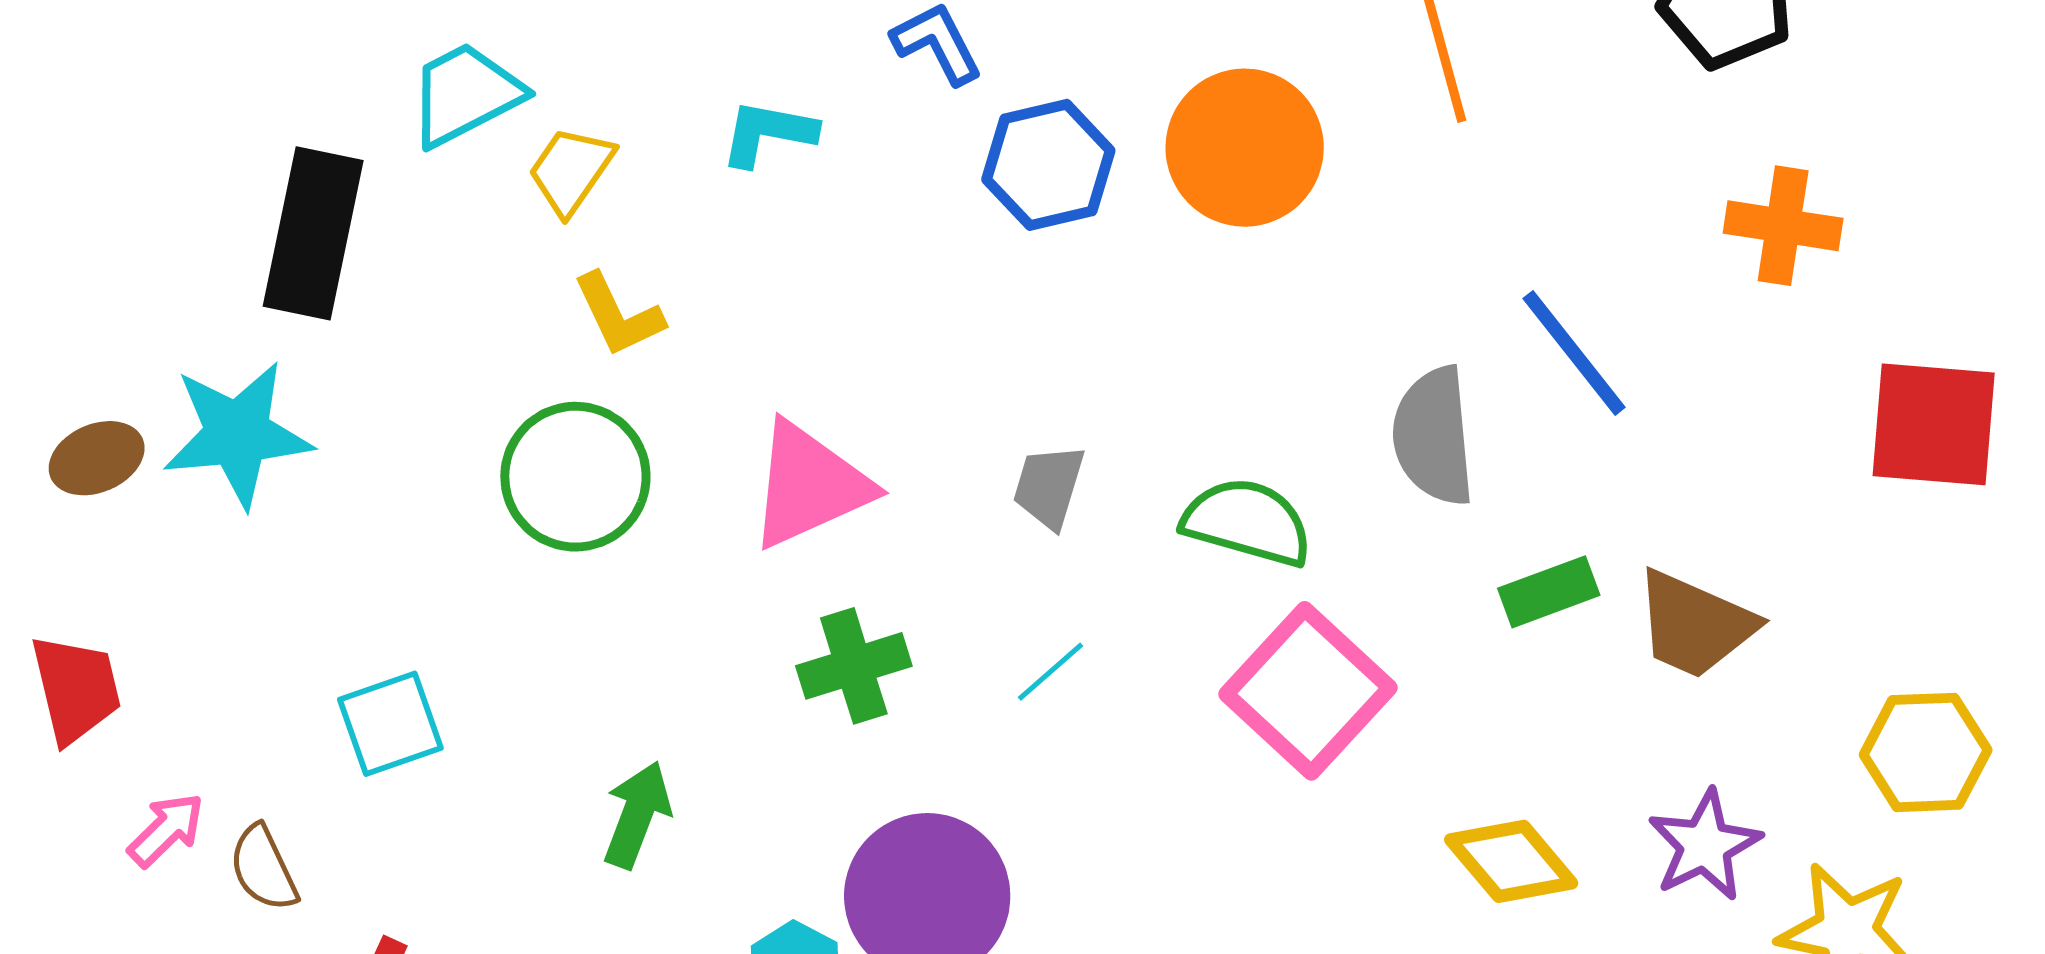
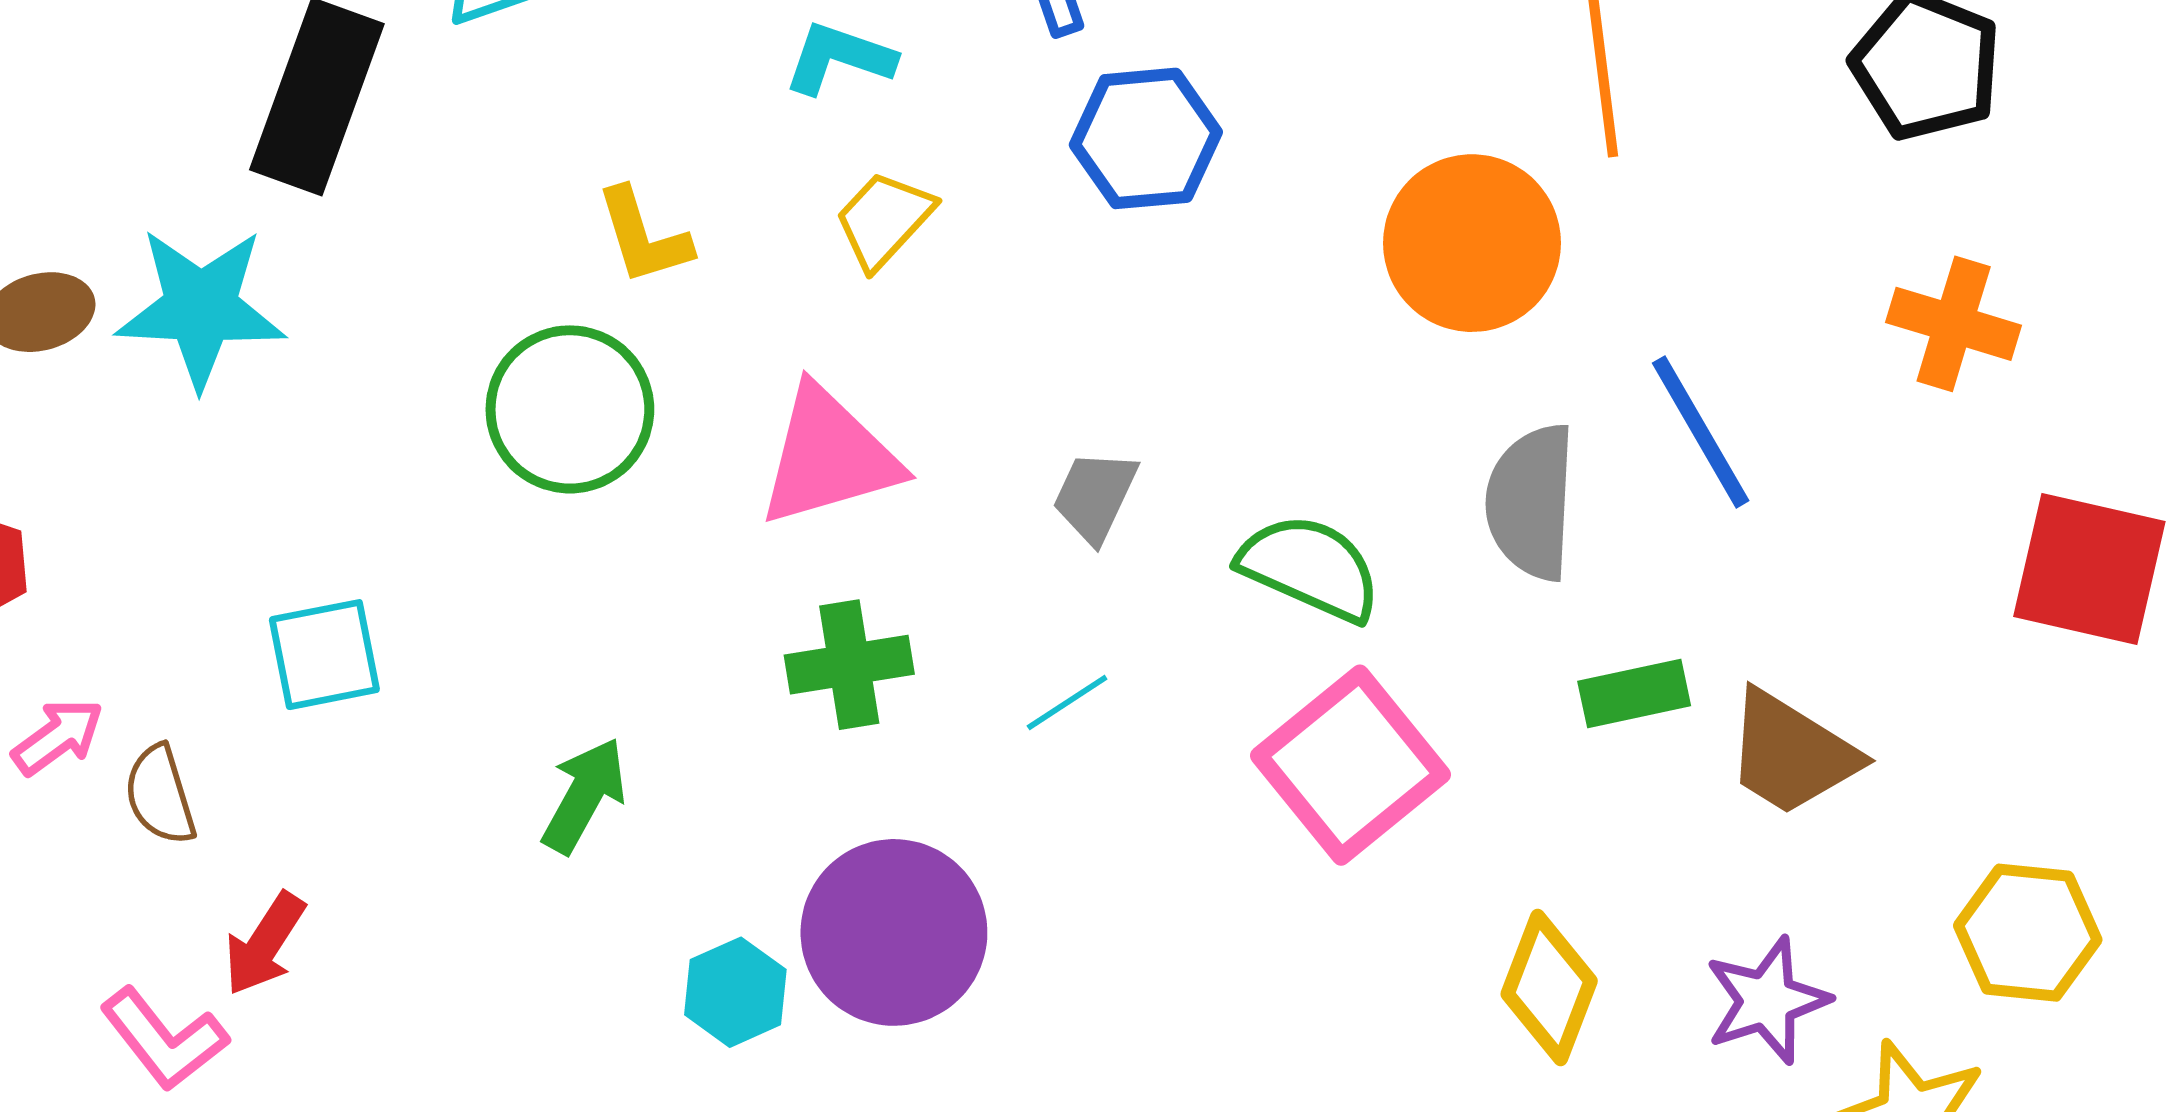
orange circle: (1245, 148) -> (1472, 243), moved
yellow trapezoid: (571, 170) -> (884, 220), moved
yellow diamond: (1511, 861) -> (1549, 987), turned 53

